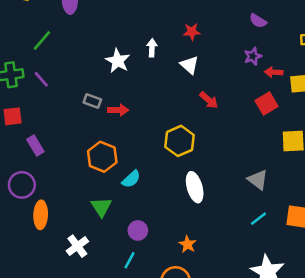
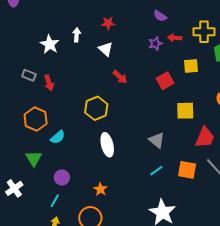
red arrow: (274, 72) -> (175, 38), moved
red arrow: (118, 110) -> (49, 83), turned 70

